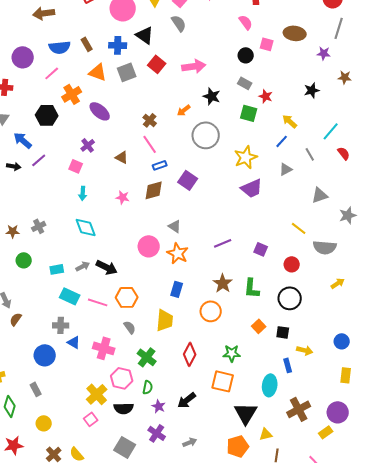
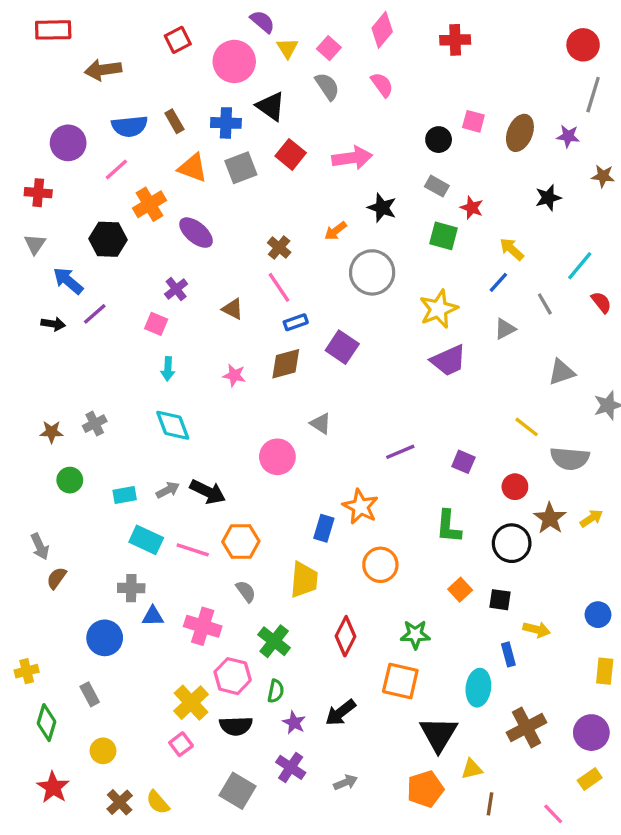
pink semicircle: (246, 22) -> (382, 85), moved
brown ellipse: (295, 33) -> (520, 133), moved, turned -75
orange star: (178, 253) -> (360, 507), moved
brown star: (223, 283) -> (550, 518), moved
blue triangle: (74, 342) -> (153, 616), turned -32
yellow rectangle: (326, 432) -> (590, 779), moved
red star: (14, 445) -> (53, 787), turned -30

